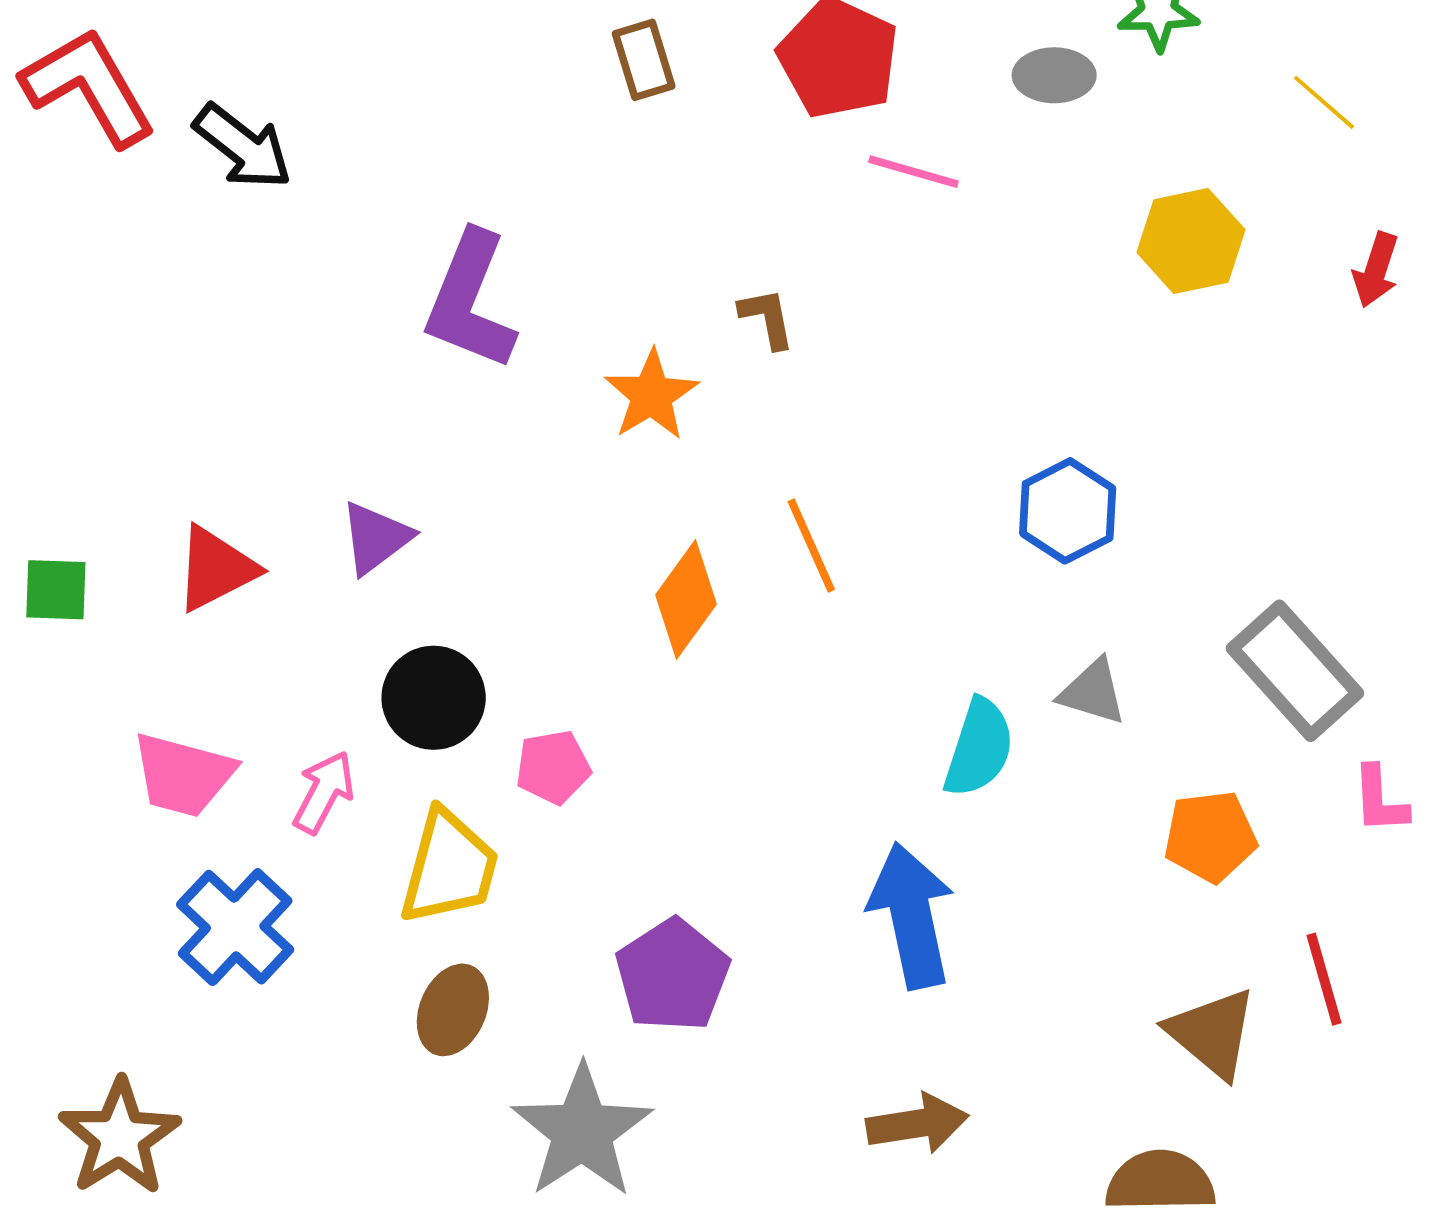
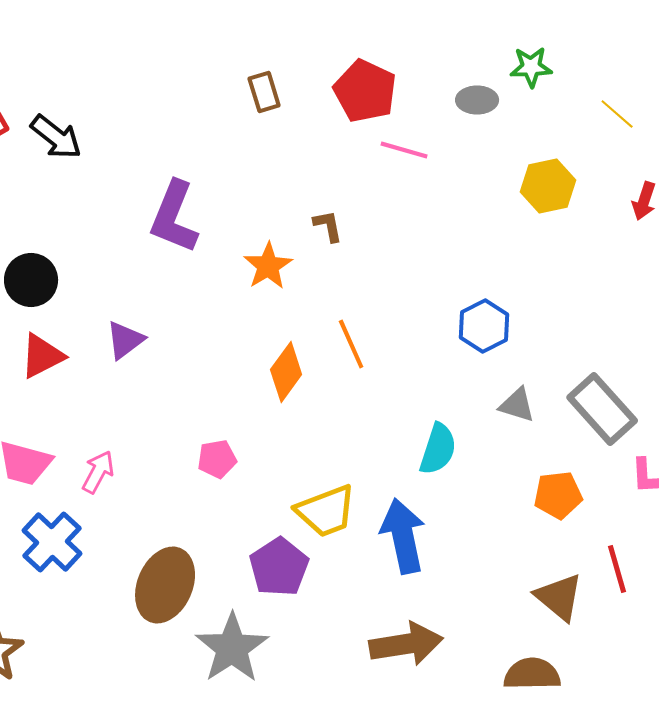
gray triangle: (1093, 692) -> (517, 405), moved
black circle: (434, 698) -> (31, 280), moved
yellow trapezoid: (449, 867) -> (326, 511), moved, turned 54
brown ellipse: (453, 1010) -> (165, 585), size x1.6
brown arrow: (917, 1124) -> (406, 644), size x1.4

